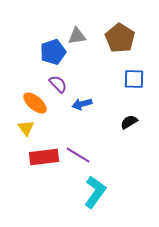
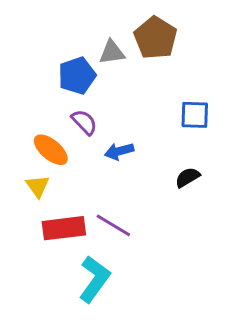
brown pentagon: (120, 38) -> (155, 38), moved
cyan L-shape: (95, 192) -> (94, 279), moved

